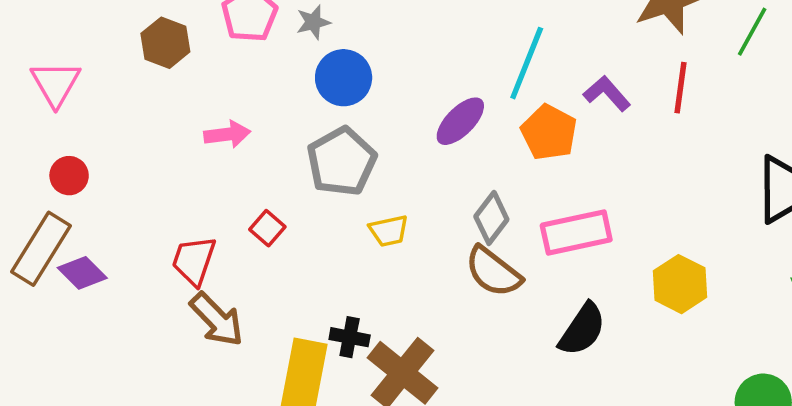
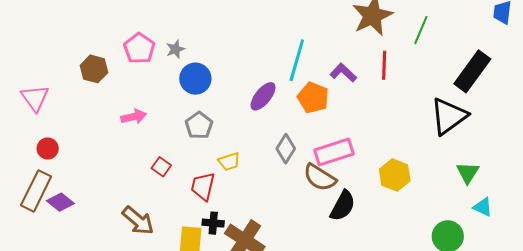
gray pentagon: (342, 162) -> (199, 125), size x0.7
red trapezoid: (194, 261) -> (203, 186), moved
brown semicircle: (493, 272) -> (320, 177), moved

